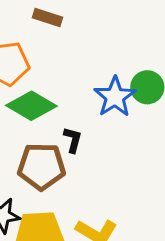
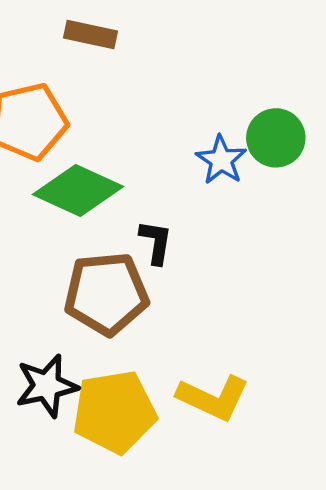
blue star: (115, 97) -> (221, 160), size x0.7

